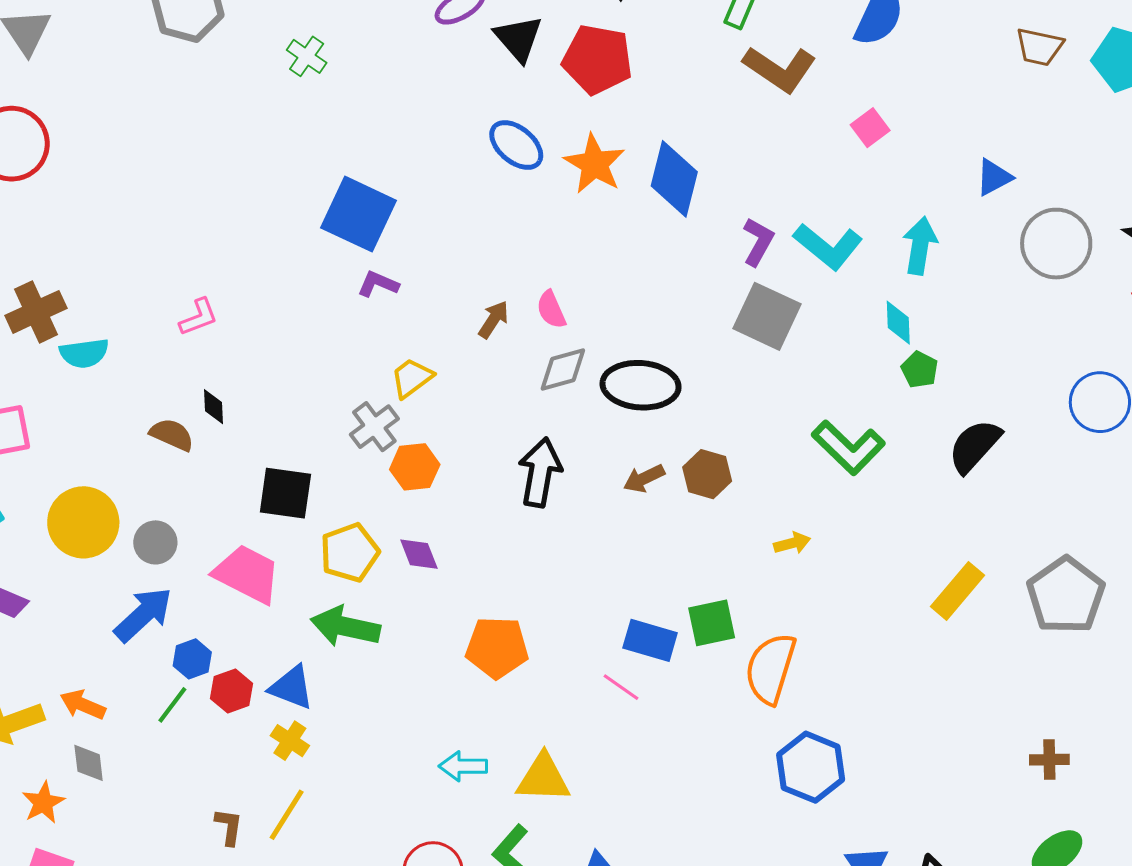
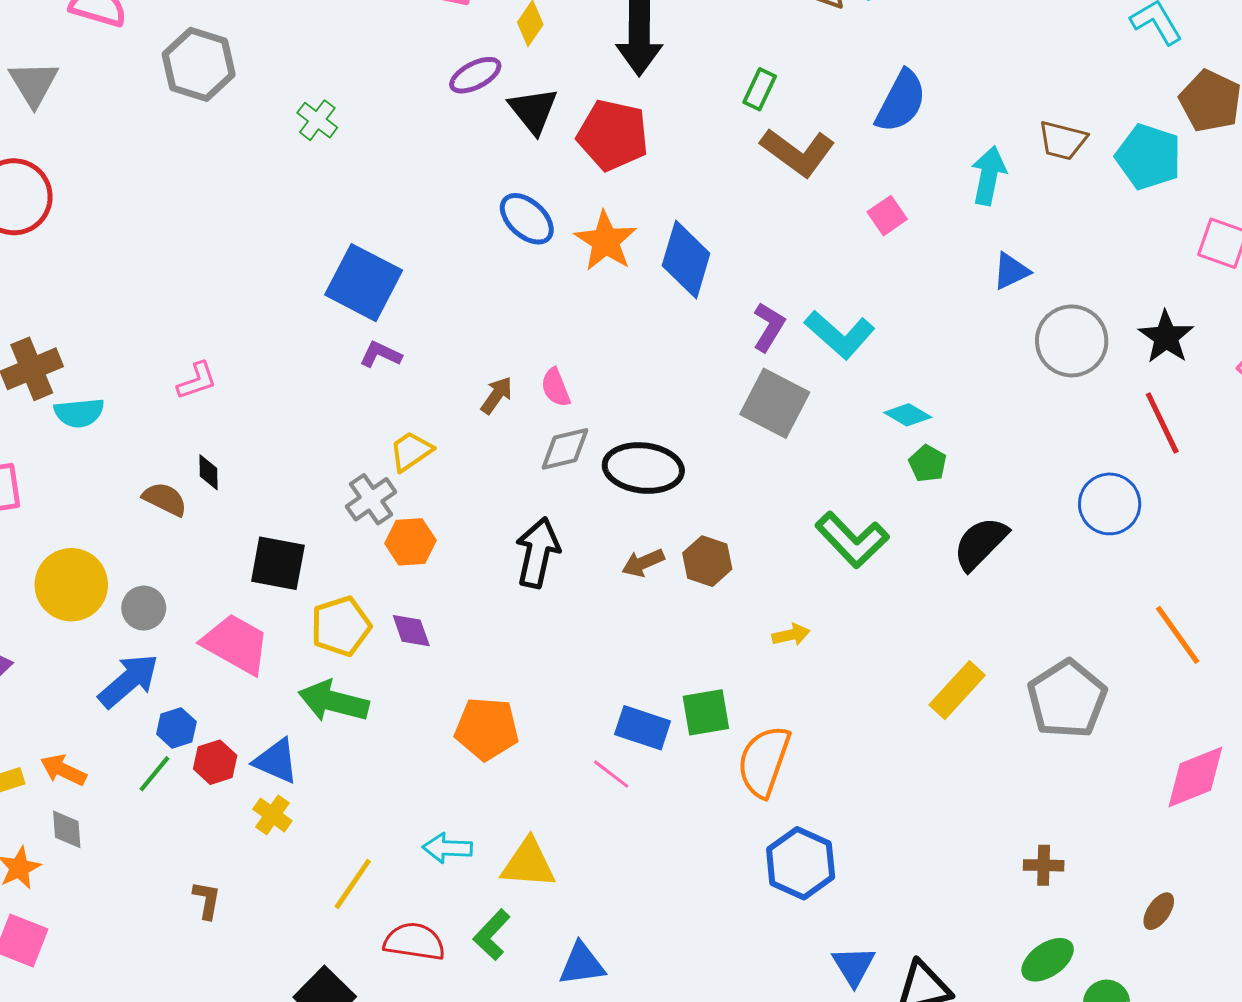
cyan arrow: (920, 246) -> (989, 176), moved
cyan diamond: (898, 323) -> (908, 415), turned -60
yellow line: (287, 815) -> (353, 884), moved

